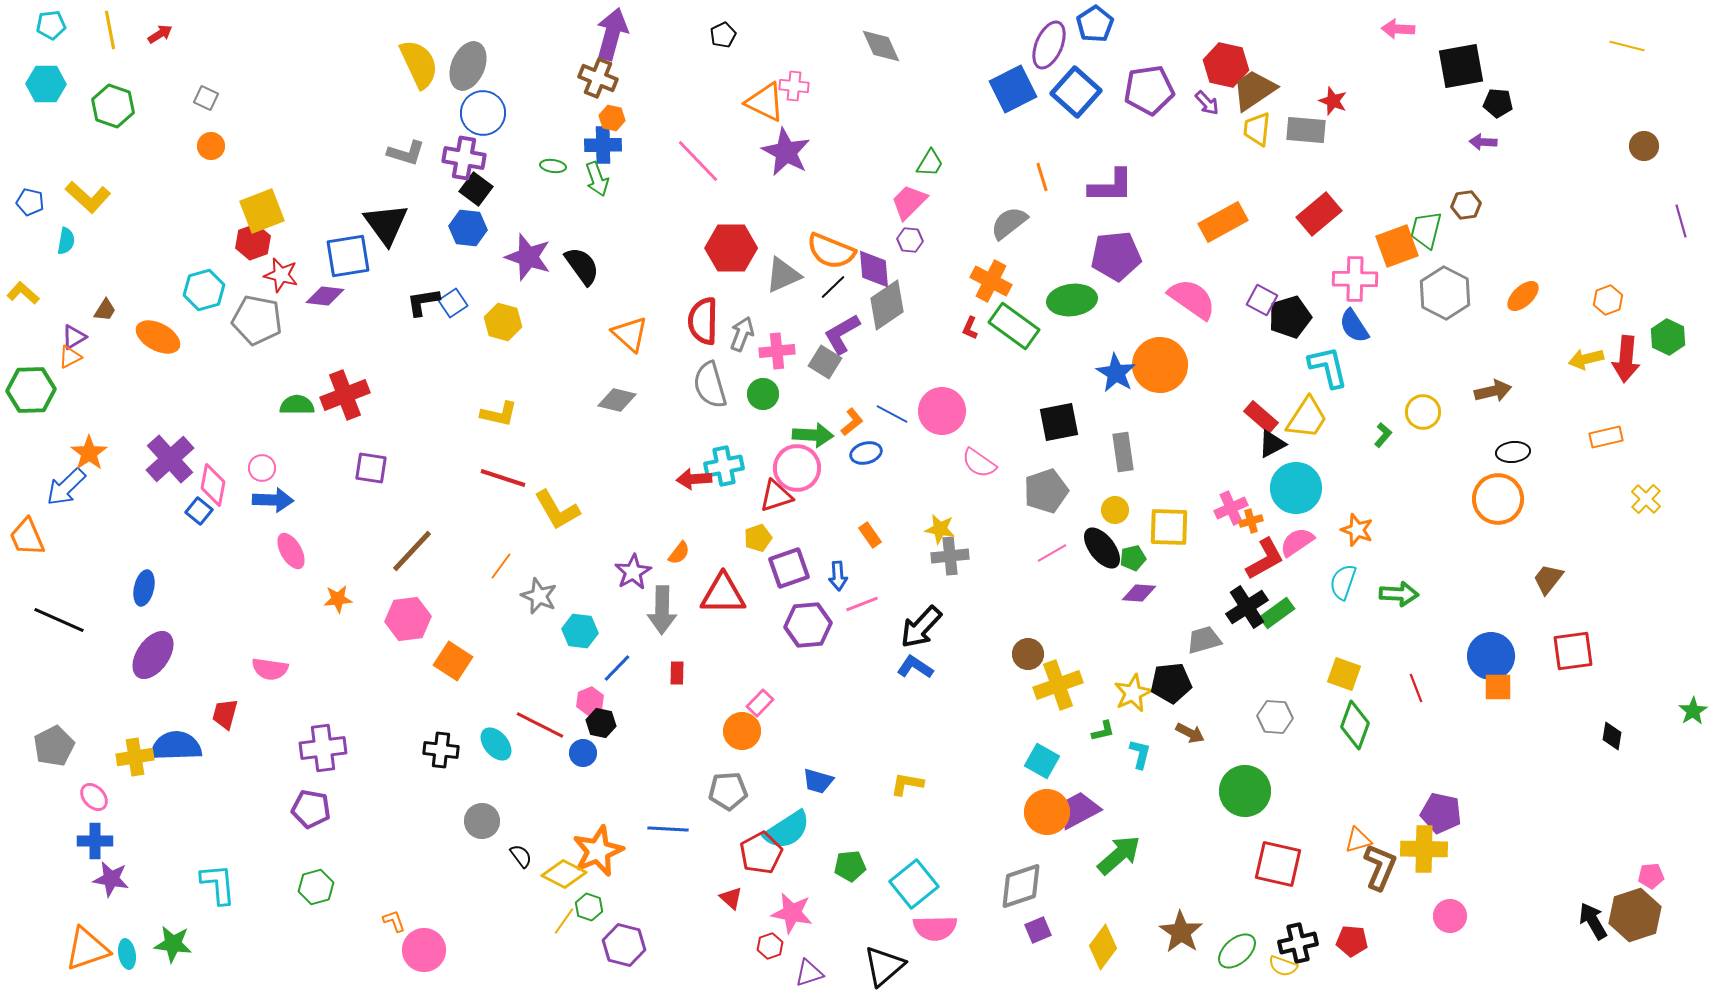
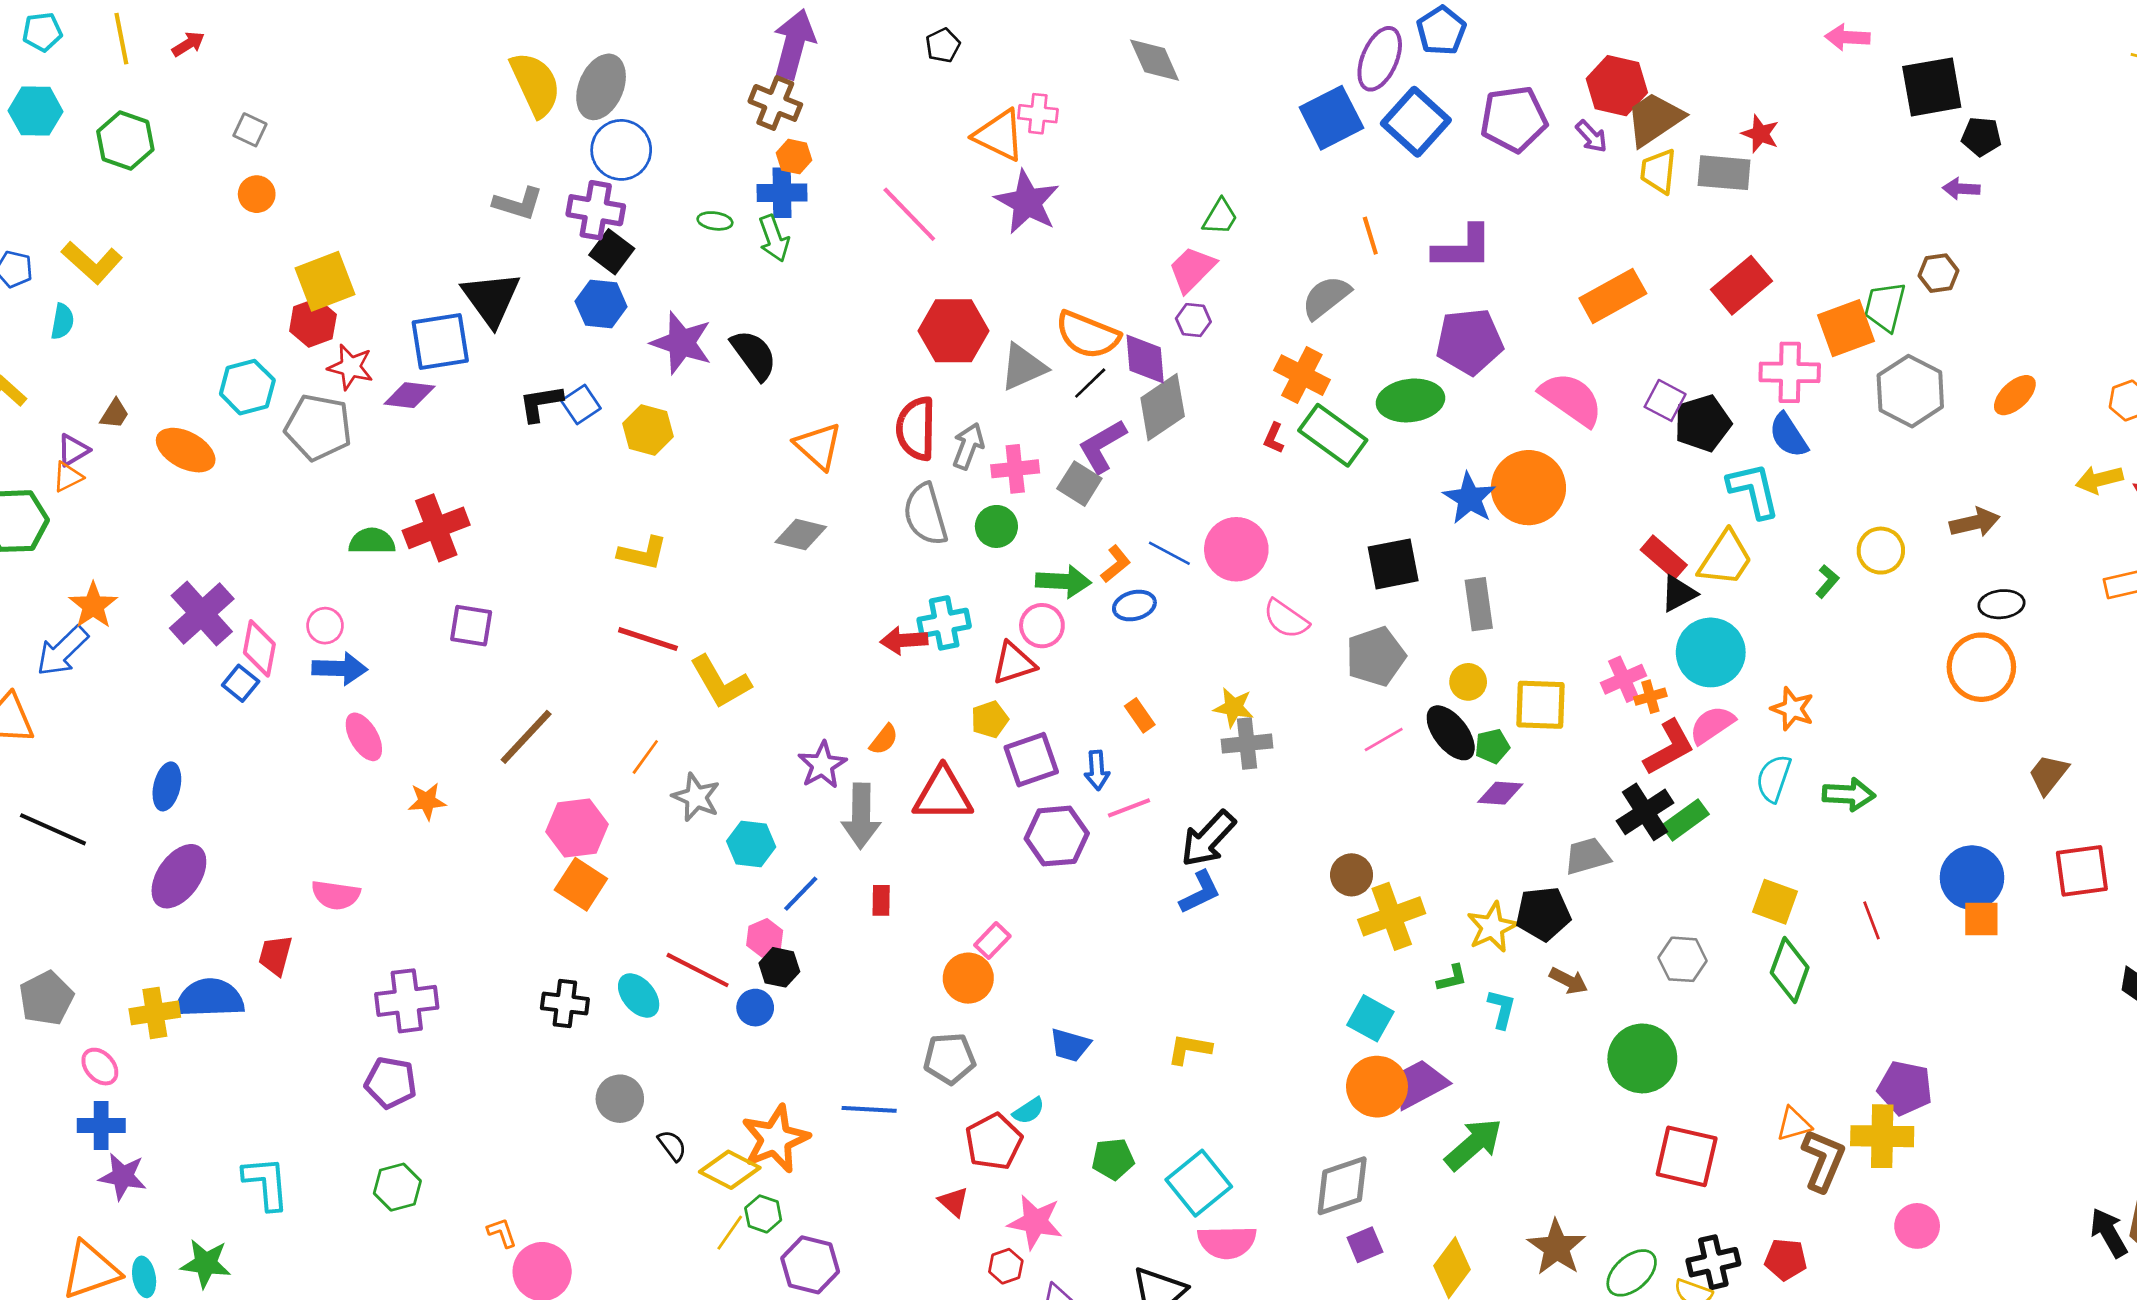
pink circle: (797, 468) -> (1042, 626), size x0.7
pink hexagon: (408, 619) -> (577, 828), moved
blue L-shape: (915, 667) -> (1200, 892), turned 120
cyan semicircle: (787, 830) -> (1029, 1111), size x0.5

